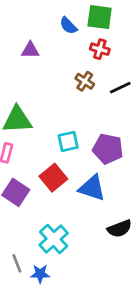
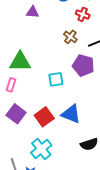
purple pentagon: (108, 149) -> (83, 65), moved
red square: (53, 178) -> (44, 117), moved

